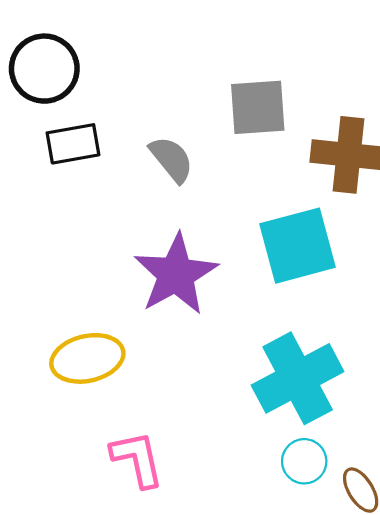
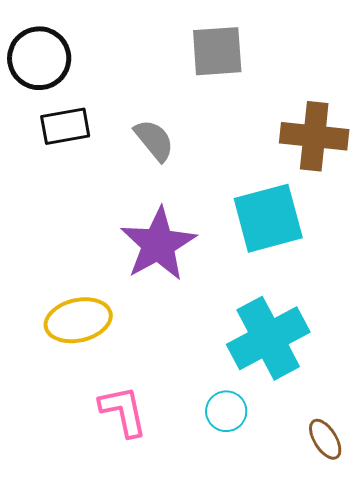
gray square: (258, 107) -> (217, 51), moved
cyan circle: (304, 461) -> (226, 411), moved

